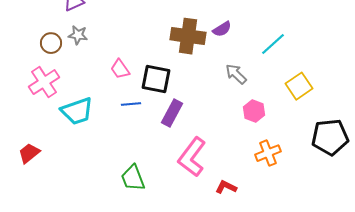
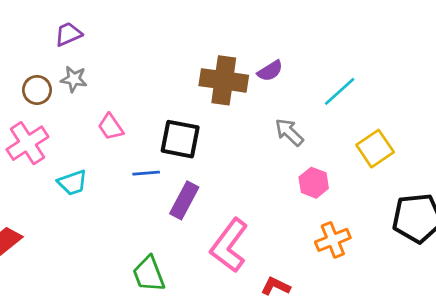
pink trapezoid: (120, 69) -> (111, 127), moved
cyan trapezoid: (77, 111) -> (72, 183), size x0.7
purple rectangle: (172, 113) -> (184, 200), moved

